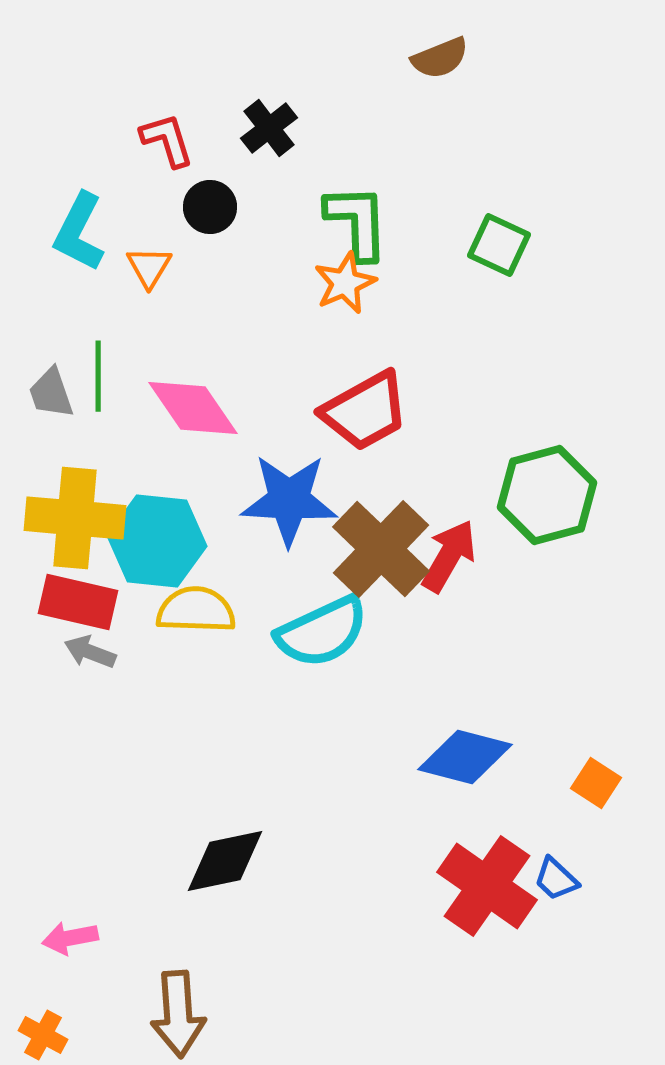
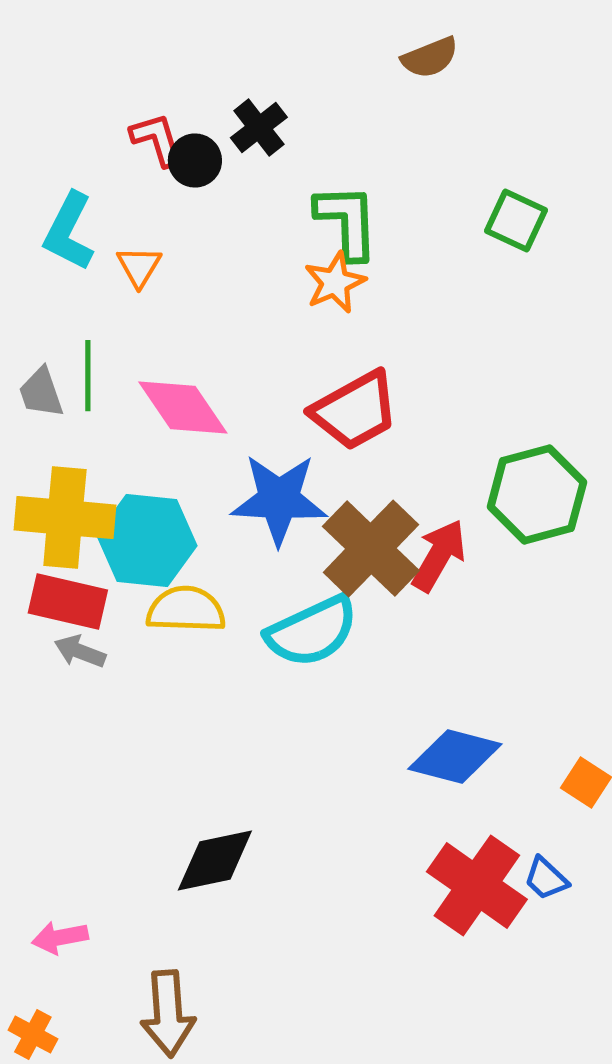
black circle: (210, 207) -> (195, 160), moved
green square: (499, 245) -> (516, 220), moved

